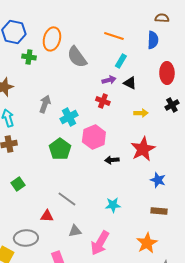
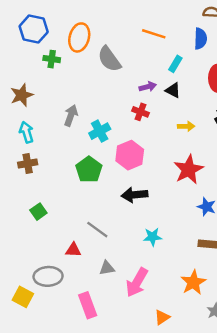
cyan rectangle: (121, 61) -> (175, 64), moved
black arrow: (112, 160) -> (134, 195), moved, size x1.5

